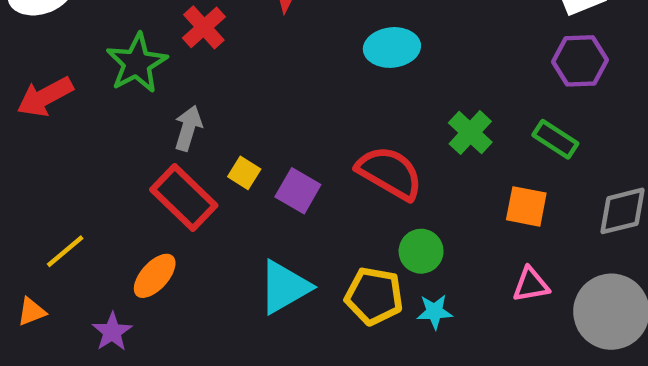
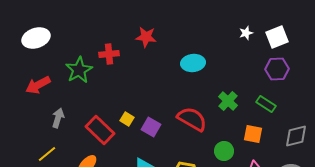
red cross: (204, 27) -> (109, 54), turned 36
gray arrow: (188, 128) -> (58, 118), moved
green circle: (421, 251) -> (224, 151), moved

